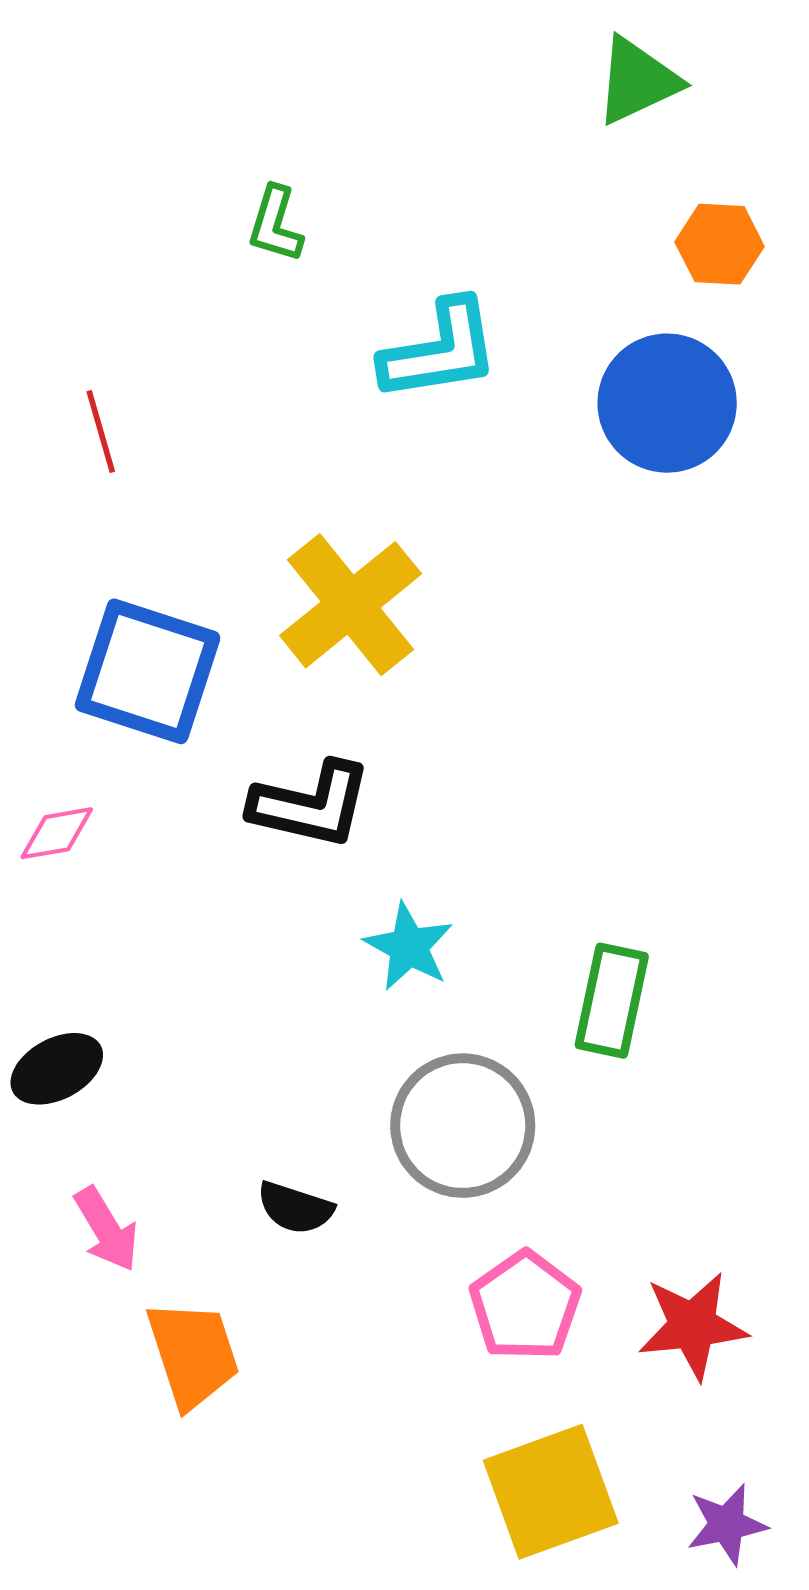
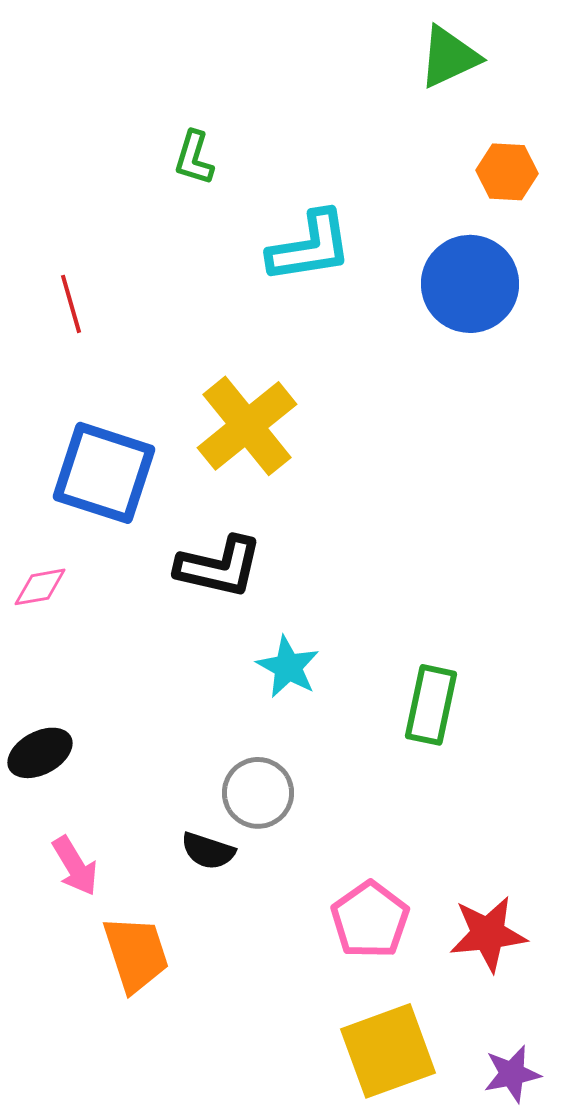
gray circle: (463, 1126) -> (258, 793), moved, size x0.7

